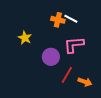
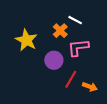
orange cross: (58, 20) -> (60, 31), moved, turned 32
yellow star: (25, 38) -> (26, 40), size x1.5

